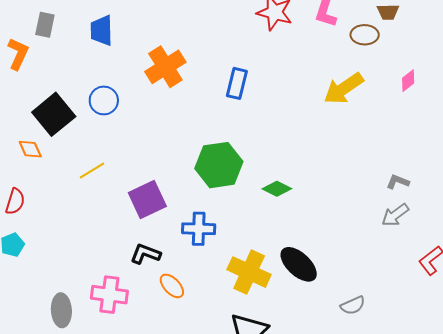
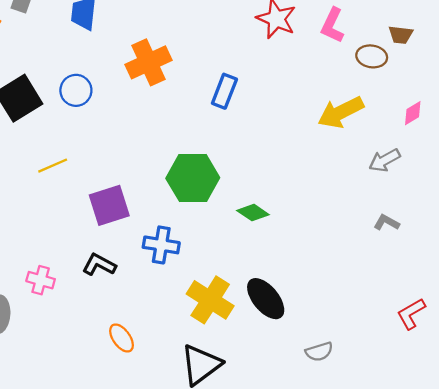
gray arrow: (395, 215) -> (385, 160), moved
orange ellipse: (172, 286) -> (122, 338), moved
pink cross: (109, 295) -> (41, 280), moved, size x0.7

